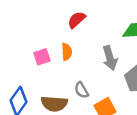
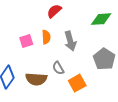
gray arrow: (110, 58) -> (70, 41), moved

